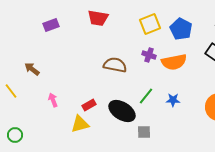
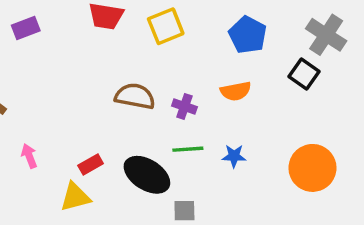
yellow square: (150, 24) -> (166, 26), moved
purple cross: (149, 55) -> (184, 106), moved
orange semicircle: (174, 62) -> (236, 91), size x0.7
green line: (146, 96) -> (188, 149), turned 48

